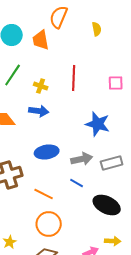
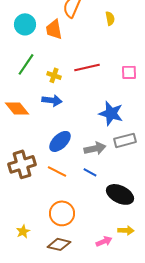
red line: (74, 78) -> (87, 67), turned 75
blue ellipse: (47, 152) -> (60, 141), turned -35
gray rectangle: (112, 163) -> (125, 140), moved
orange line: (44, 194) -> (57, 171), moved

